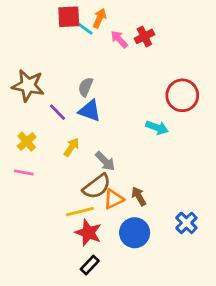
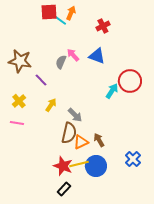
pink arrow: (119, 39) -> (73, 55), moved
red circle: (182, 95) -> (130, 81), moved
blue triangle: (90, 111) -> (97, 56), moved
cyan arrow: (157, 128) -> (112, 91), turned -77
brown semicircle: (97, 186) -> (69, 133), turned -40
yellow line: (80, 212) -> (79, 164), moved

